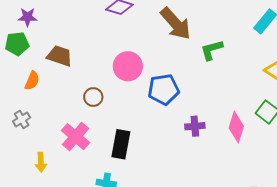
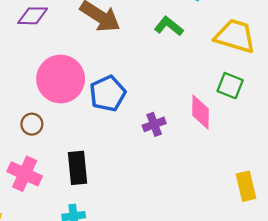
green L-shape: (212, 50) -> (169, 26), moved, turned 70
pink circle: (128, 66) -> (61, 79), size x1.4

